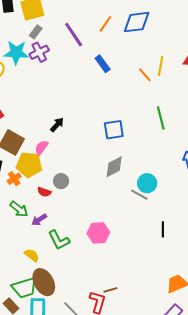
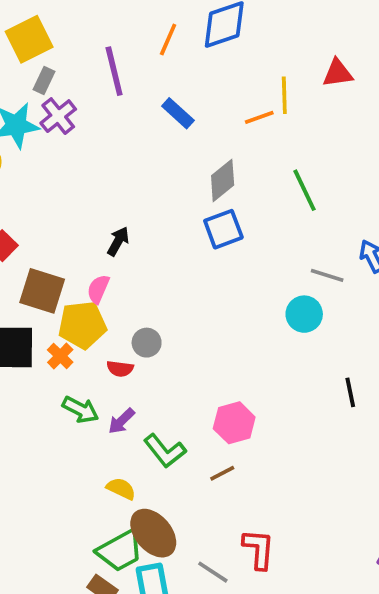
purple line: (74, 35) -> (114, 71), turned 32
orange line: (145, 75) -> (259, 117), turned -56
gray diamond: (114, 167) -> (223, 180), moved
gray line: (139, 195) -> (327, 275), moved
brown line: (110, 290) -> (222, 473), moved

